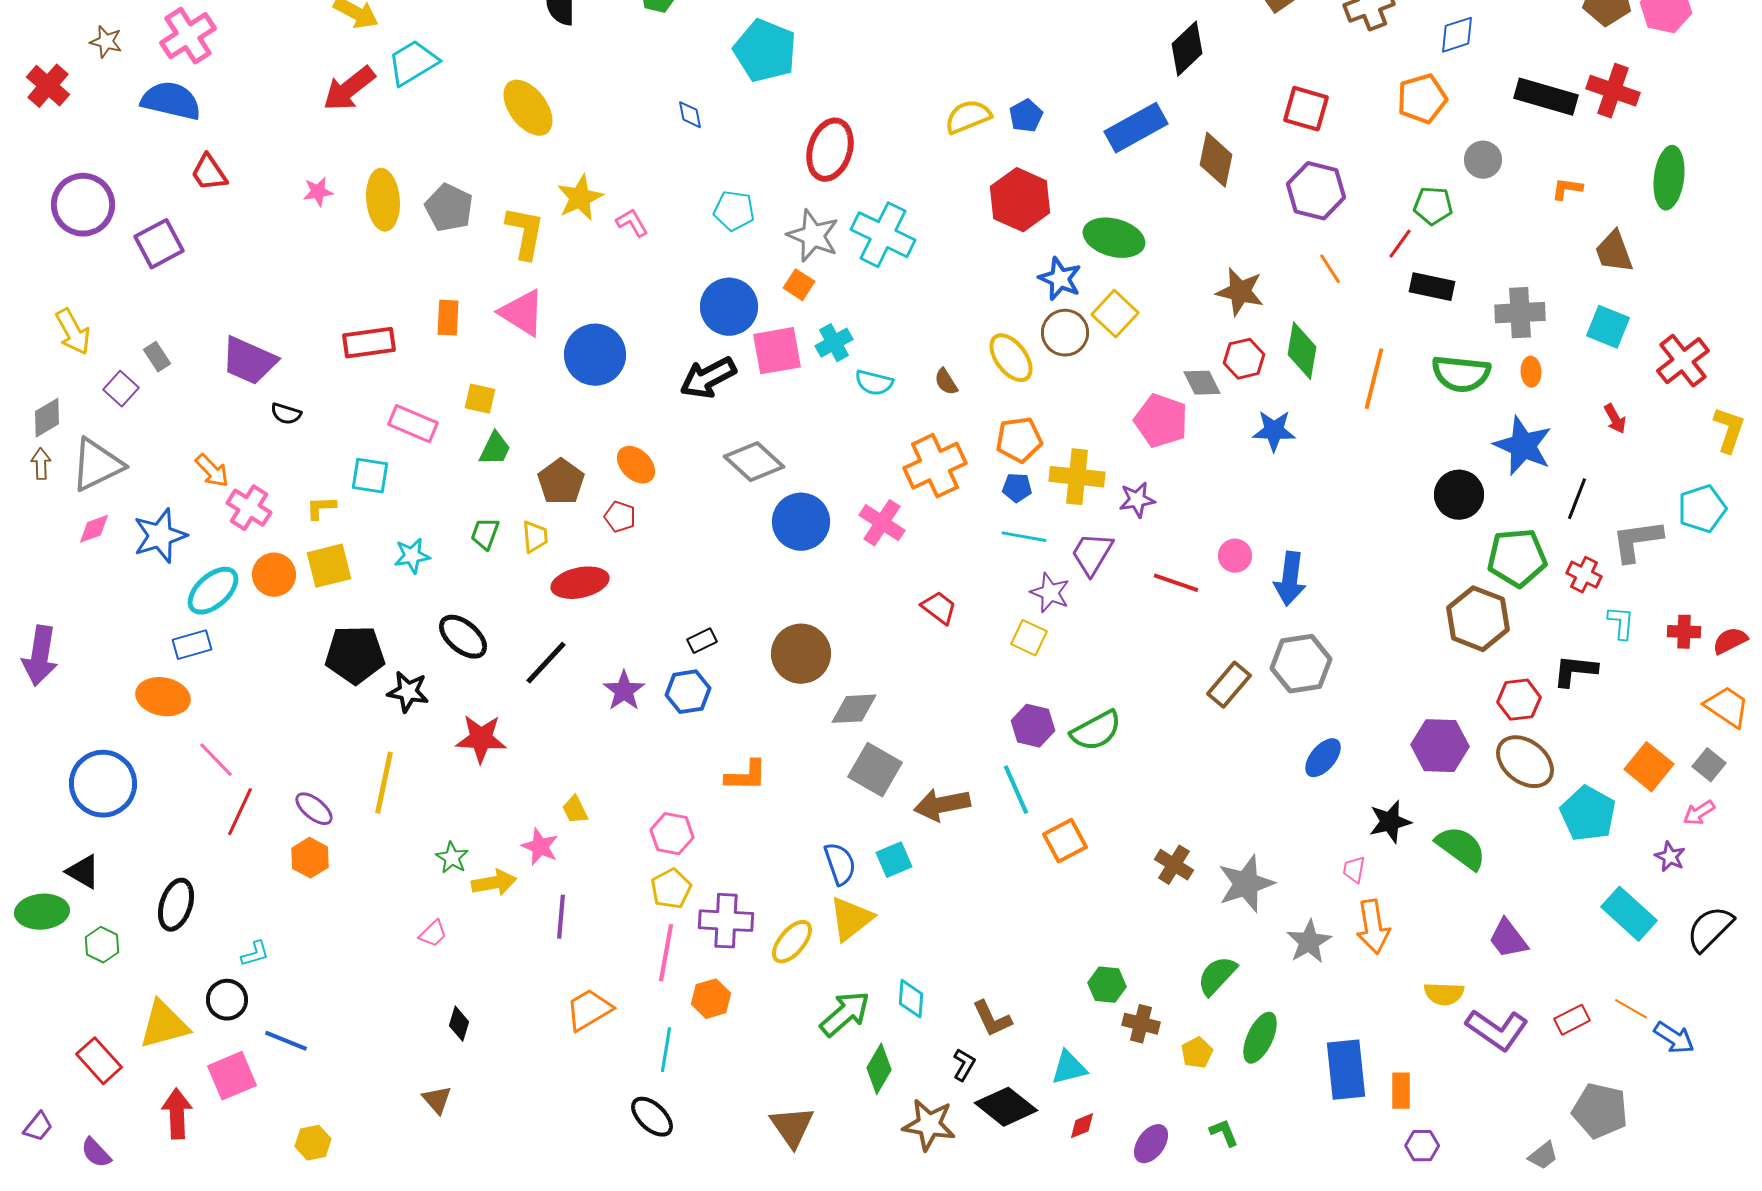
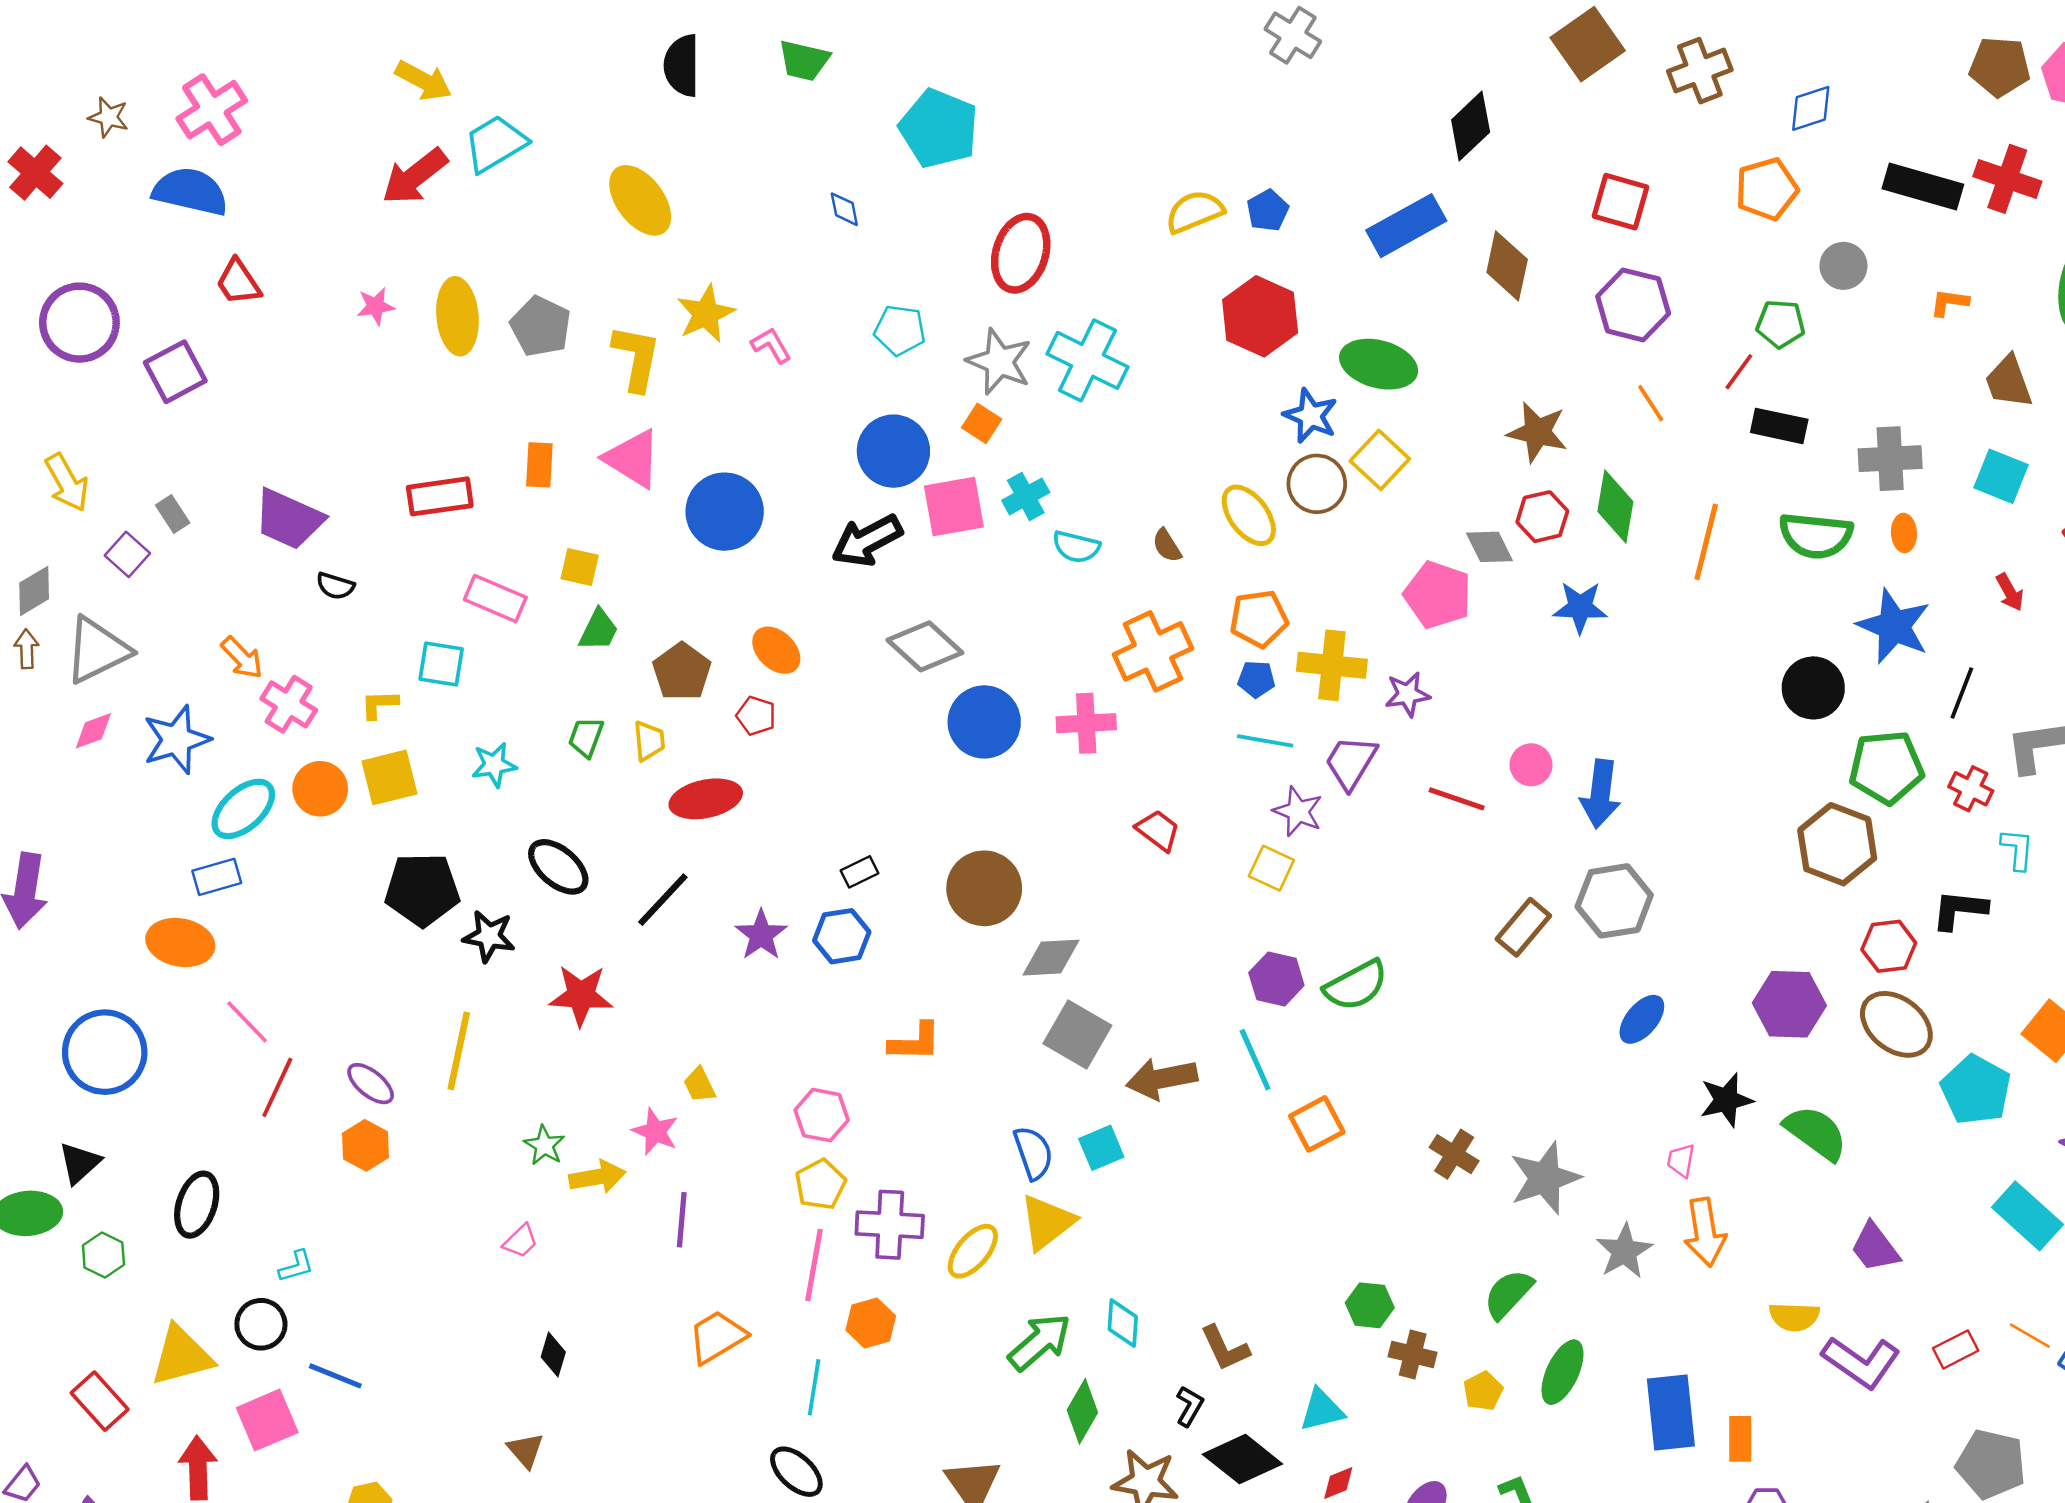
pink cross: (882, 523) -> (1086, 723), turned -36
black triangle: (83, 872) -> (79, 1163), turned 48

